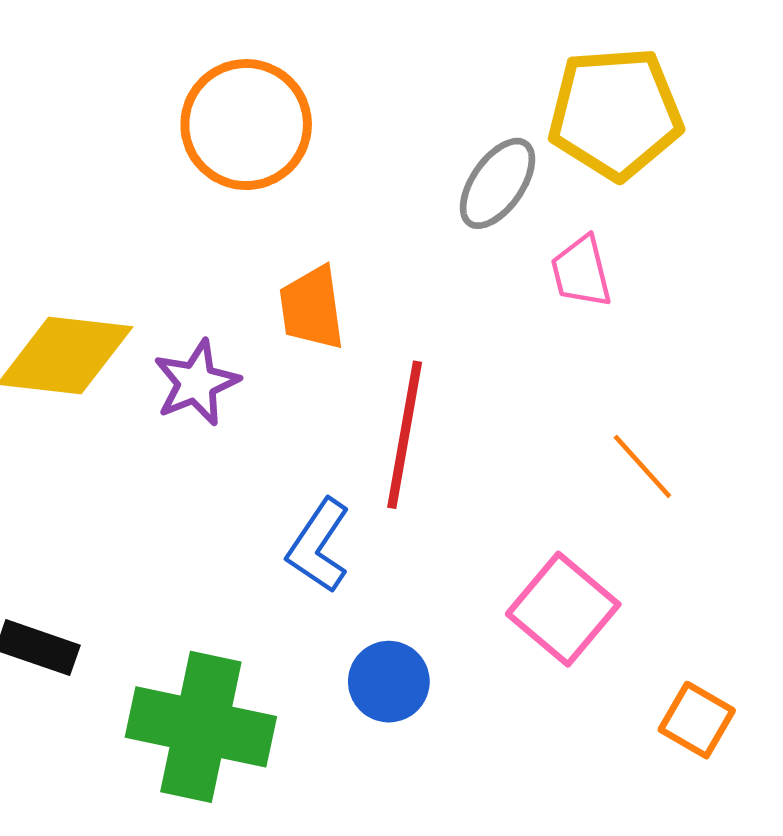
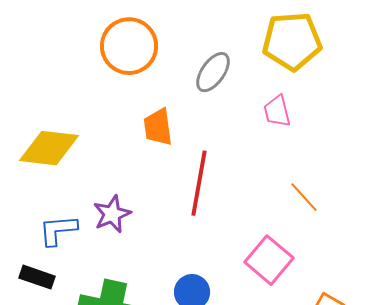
gray ellipse: (497, 183) -> (213, 72), moved
purple star: (196, 383) -> (112, 214), moved
blue L-shape: (319, 546) -> (58, 230), moved, turned 51

